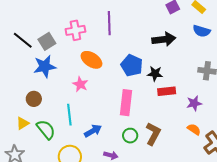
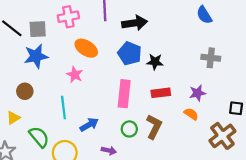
blue semicircle: (202, 31) -> (204, 15), turned 42
black arrow: (164, 39) -> (135, 23), moved
gray square: (47, 41) -> (38, 29), turned 30
red rectangle: (167, 91) -> (161, 93), moved
green semicircle: (46, 129) -> (39, 137), moved
orange semicircle: (194, 129) -> (191, 114), moved

